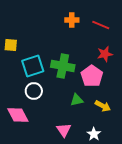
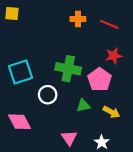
yellow square: (11, 45) -> (12, 14), moved
cyan square: (33, 66) -> (21, 72), moved
white circle: (34, 91) -> (48, 95), moved

